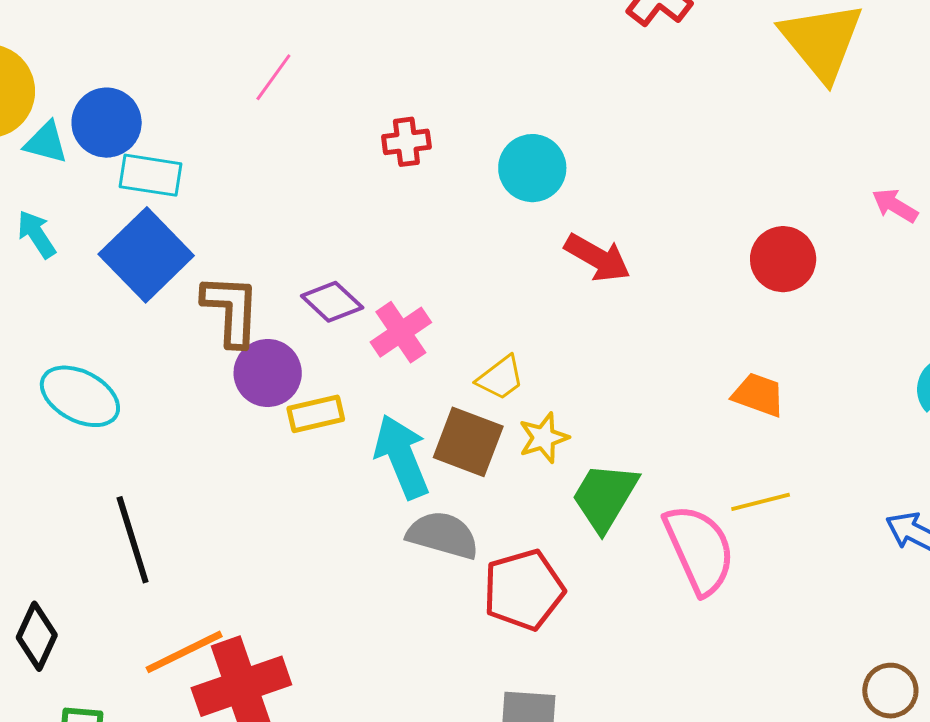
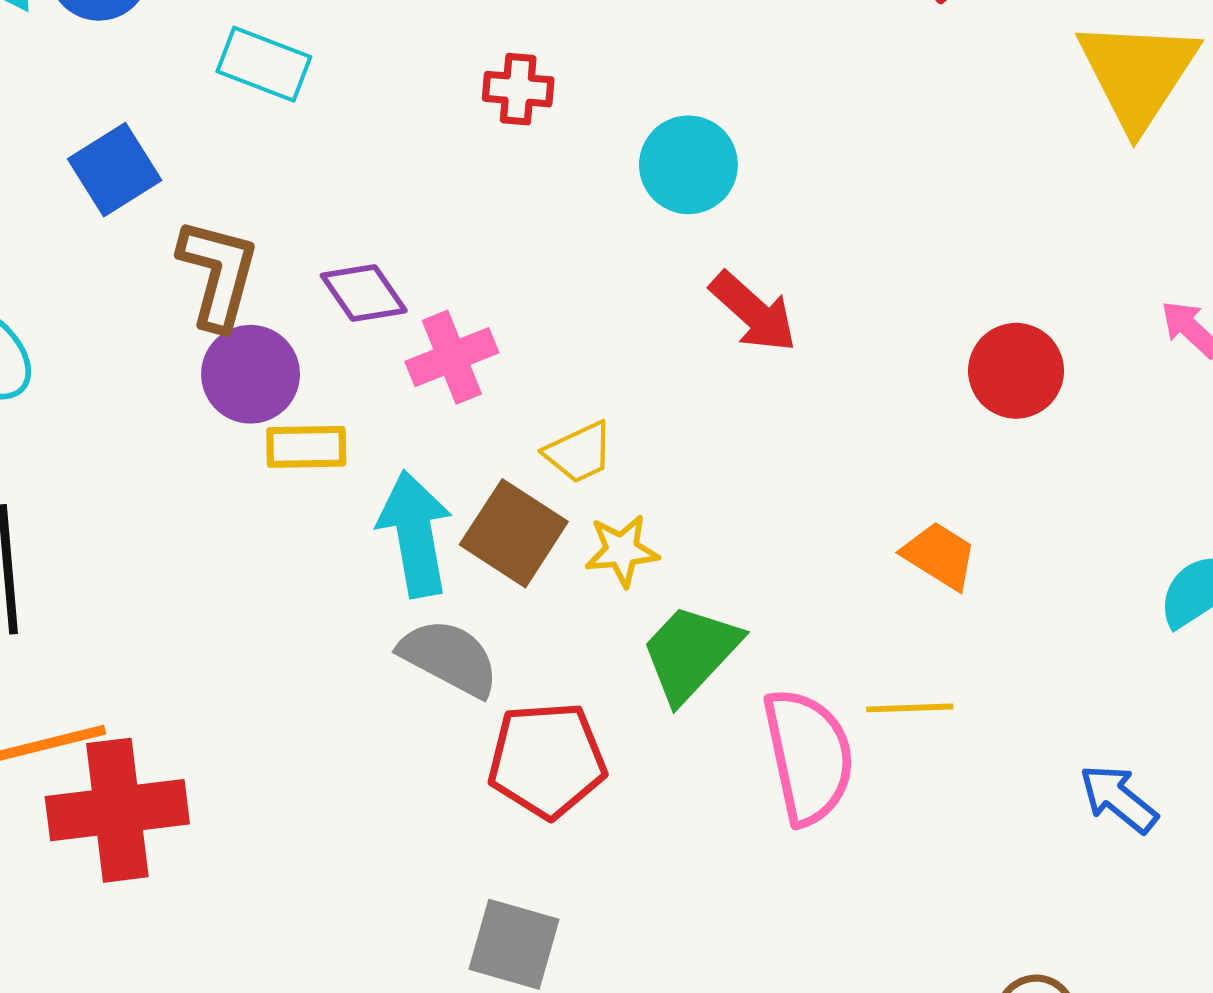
cyan rectangle: (151, 175) -> (264, 64), moved
blue square: (146, 255) -> (115, 170), size x0.7

